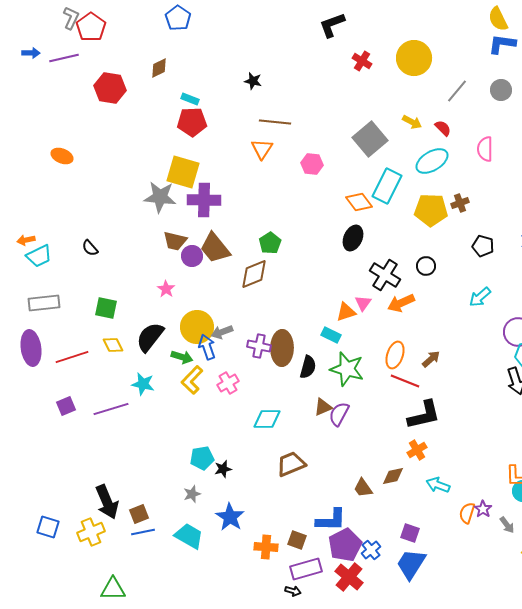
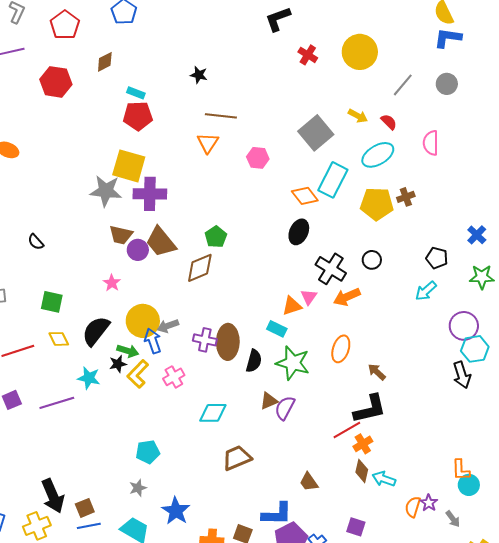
red pentagon: (91, 27) -> (65, 25), moved
black pentagon: (483, 246) -> (437, 258), moved
brown arrow: (431, 359) -> (377, 372), moved, turned -96
red line: (405, 381) -> (347, 430), moved, turned -52
black star: (223, 469) -> (118, 364), moved
brown diamond: (393, 476) -> (362, 471), moved, turned -65

